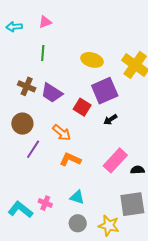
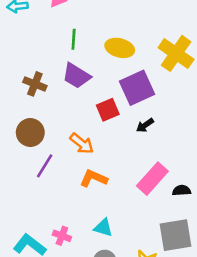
green line: (43, 53) -> (74, 39), moved
purple trapezoid: (52, 93) -> (76, 76), moved
red square: (82, 107) -> (108, 110), turned 36

